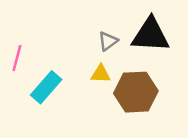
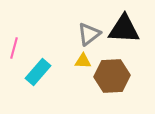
gray triangle: (108, 41) -> (89, 34), size x1.4

